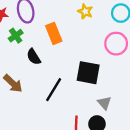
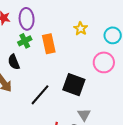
green cross: (16, 36) -> (25, 41), moved
black semicircle: (34, 57) -> (14, 62), moved

